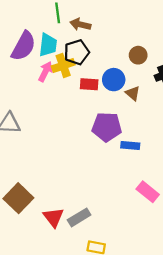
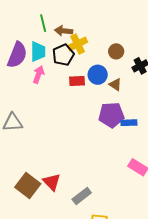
yellow cross: (63, 65) -> (78, 44), moved
purple pentagon: (107, 127) -> (111, 115), moved
blue rectangle: (130, 145) -> (129, 123), moved
red triangle: (53, 217) -> (52, 182), moved

